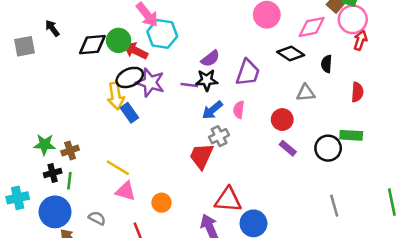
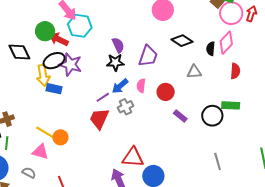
pink diamond: (312, 27) -> (226, 43), moved, turned -35
red arrow: (360, 40) -> (251, 14), moved
black diamond: (92, 45) -> (19, 52), moved, turned 70
purple semicircle: (210, 59) -> (118, 45), turned -77
purple line: (189, 85) -> (103, 97), moved, turned -40
blue rectangle: (129, 113) -> (54, 89), turned -42
red circle: (282, 120) -> (166, 92), moved
red trapezoid: (201, 156) -> (99, 119), moved
pink triangle: (126, 191) -> (40, 152), moved
orange circle: (161, 203) -> (60, 137), moved

